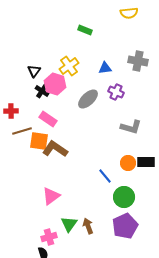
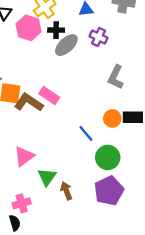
black cross: (42, 91) -> (56, 30), moved, turned -32
pink rectangle: (48, 119) -> (49, 96), moved
gray L-shape: (131, 127) -> (116, 77), turned 100
green triangle: (69, 224) -> (47, 177), moved

